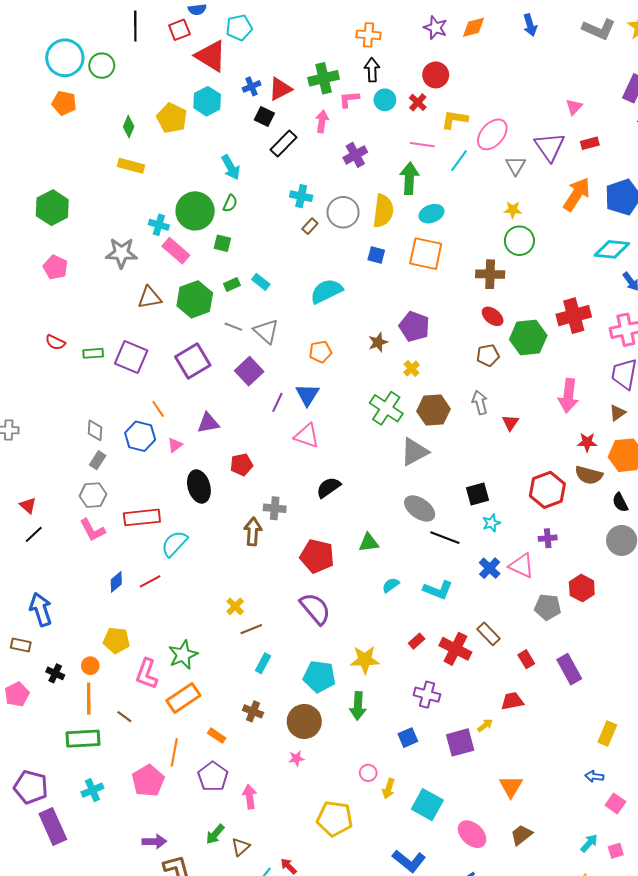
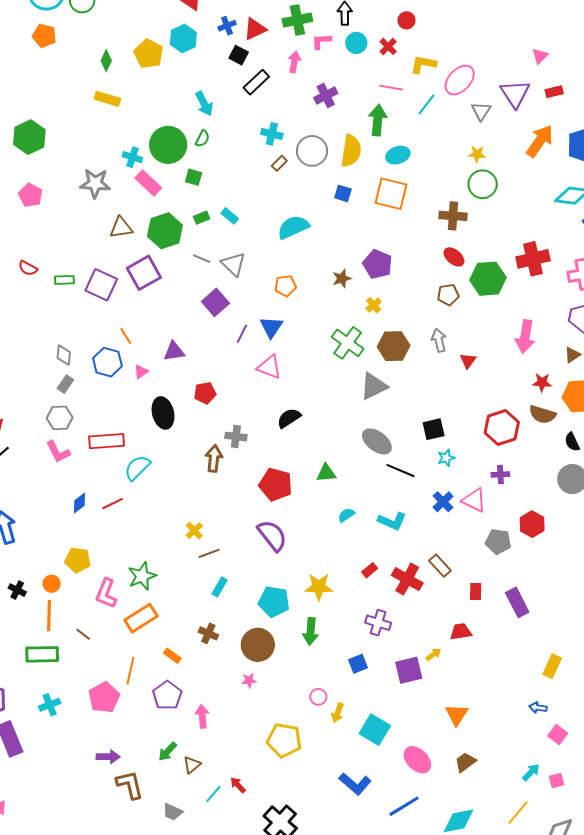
red circle: (436, 75) -> (406, 20), size x0.7
purple square: (193, 361) -> (144, 273), moved
red rectangle: (526, 659) -> (476, 591), turned 30

